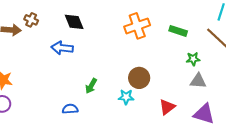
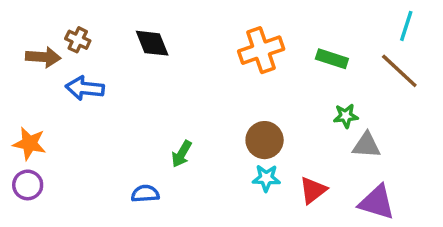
blue arrow: (62, 48) -> (85, 88), moved
green star: (193, 59) -> (346, 116), moved
cyan star: (126, 97) -> (266, 178), moved

